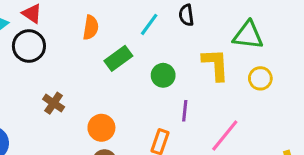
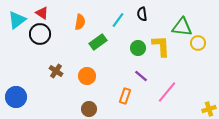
green circle: (163, 75) -> (138, 48), moved
yellow circle: (260, 78) -> (198, 43), moved
purple line: (185, 111) -> (141, 76), turned -56
orange circle: (101, 128) -> (87, 76), moved

